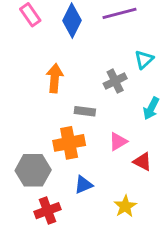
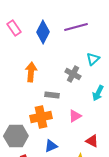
gray cross: (115, 81) -> (73, 74), turned -35
red triangle: (142, 162) -> (92, 141), moved

